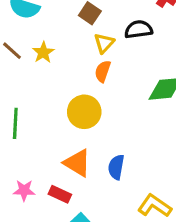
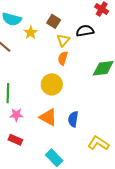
yellow star: (43, 52) -> (31, 33), moved
pink star: (24, 190) -> (16, 115), moved
red rectangle: (60, 194) -> (15, 140), moved

